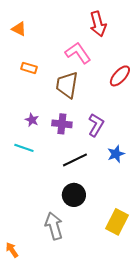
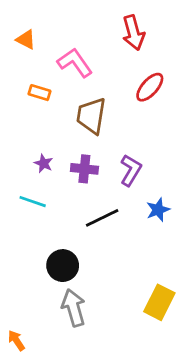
pink L-shape: (78, 53) -> (75, 63), moved
red ellipse: (120, 76) -> (150, 87), moved
black circle: (74, 195) -> (63, 266), moved

